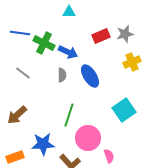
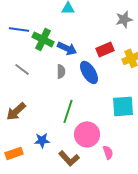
gray star: (125, 34) -> (124, 19), moved
red rectangle: (101, 36) -> (105, 49), moved
cyan square: (124, 110) -> (123, 106), turned 30
blue star: (43, 144) -> (42, 140), size x0.7

